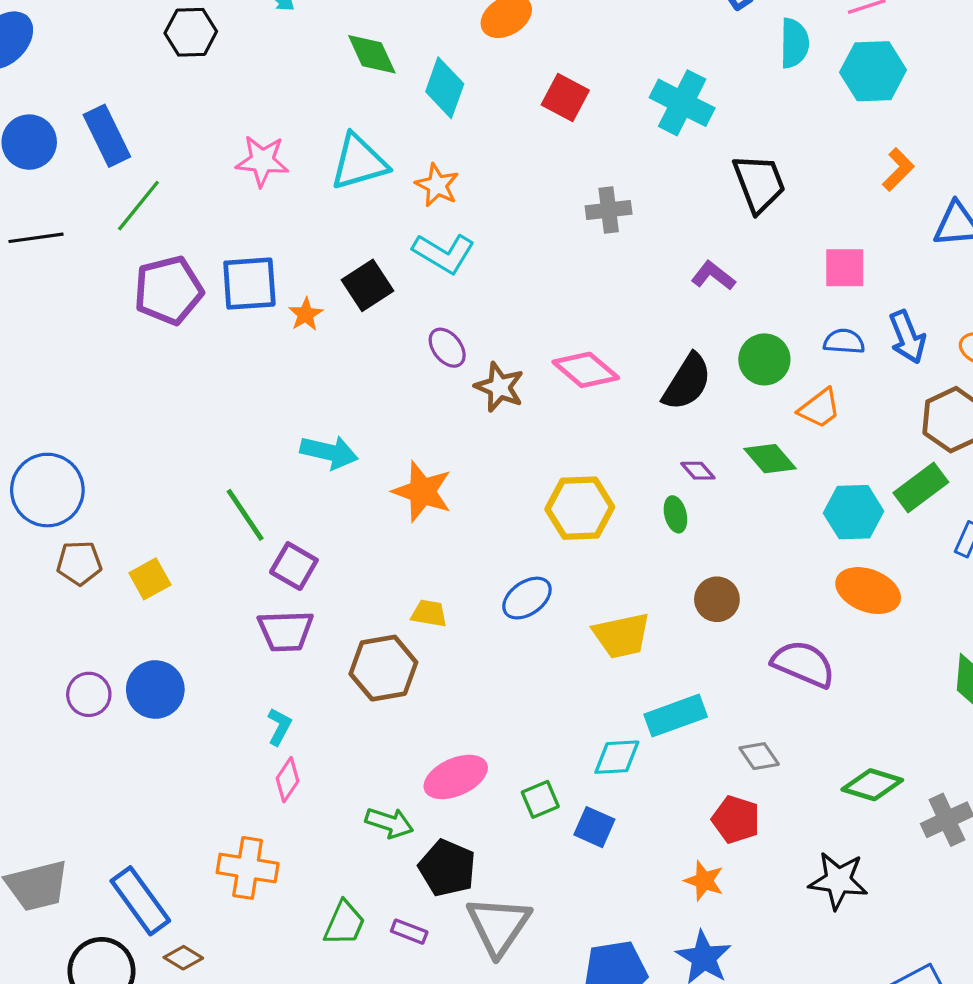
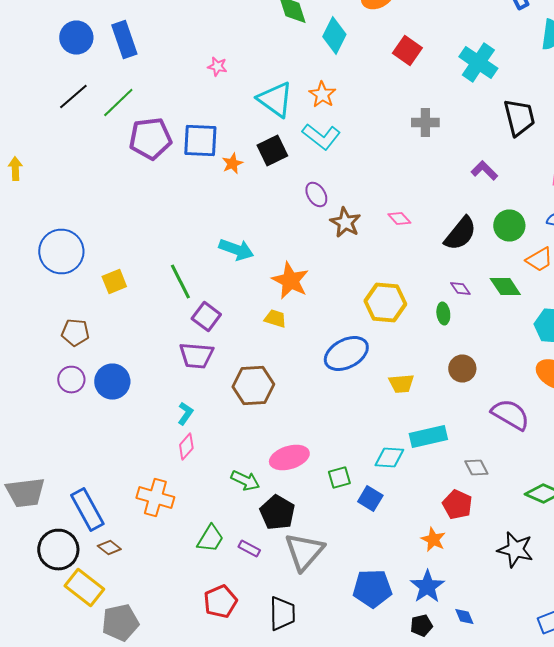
pink star: (262, 161) -> (217, 66), size x0.6
cyan triangle: (359, 162) -> (275, 100), moved, turned 45
green line: (138, 206) -> (118, 102), moved
black line: (36, 238) -> (73, 96), turned -40
pink diamond: (586, 370) -> (399, 218), size x0.6
brown pentagon: (79, 563) -> (75, 332), moved
yellow square: (150, 579) -> (114, 282), moved
blue ellipse: (527, 598) -> (346, 354), size x1.4
yellow trapezoid: (429, 613) -> (275, 318), moved
yellow trapezoid: (622, 636) -> (401, 384), size x0.7

